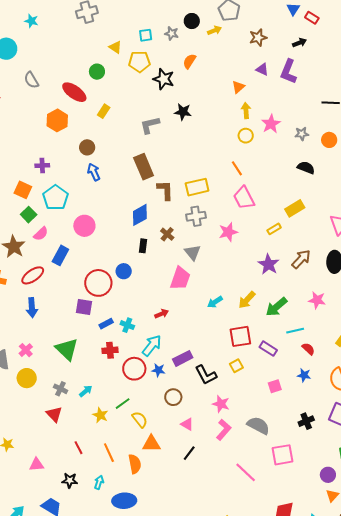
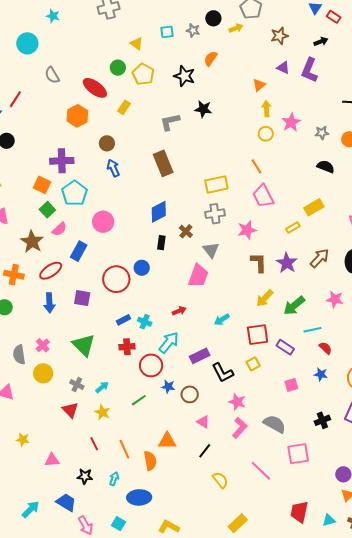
yellow pentagon: (139, 62) -> (143, 74), moved, turned 30
purple cross: (42, 166) -> (62, 161), size x1.6
brown L-shape: (165, 190) -> (259, 262), moved
cyan arrow: (215, 302) -> (222, 320), moved
purple square: (84, 307) -> (82, 298), moved
blue star: (158, 370) -> (168, 387), moved
yellow star: (100, 415) -> (102, 412), moved
yellow semicircle: (140, 419) -> (220, 480), moved

